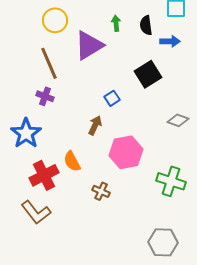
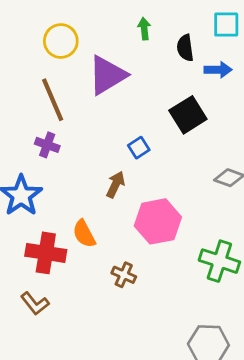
green arrow: (116, 23) -> (144, 29), moved
red cross: (44, 175) -> (46, 253), turned 36
brown L-shape: (36, 212) -> (35, 303), size x0.7

